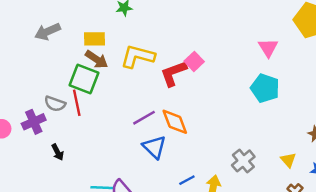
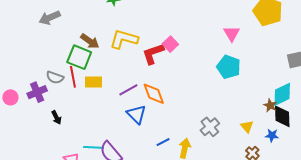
yellow rectangle: (94, 39) -> (93, 82), moved

